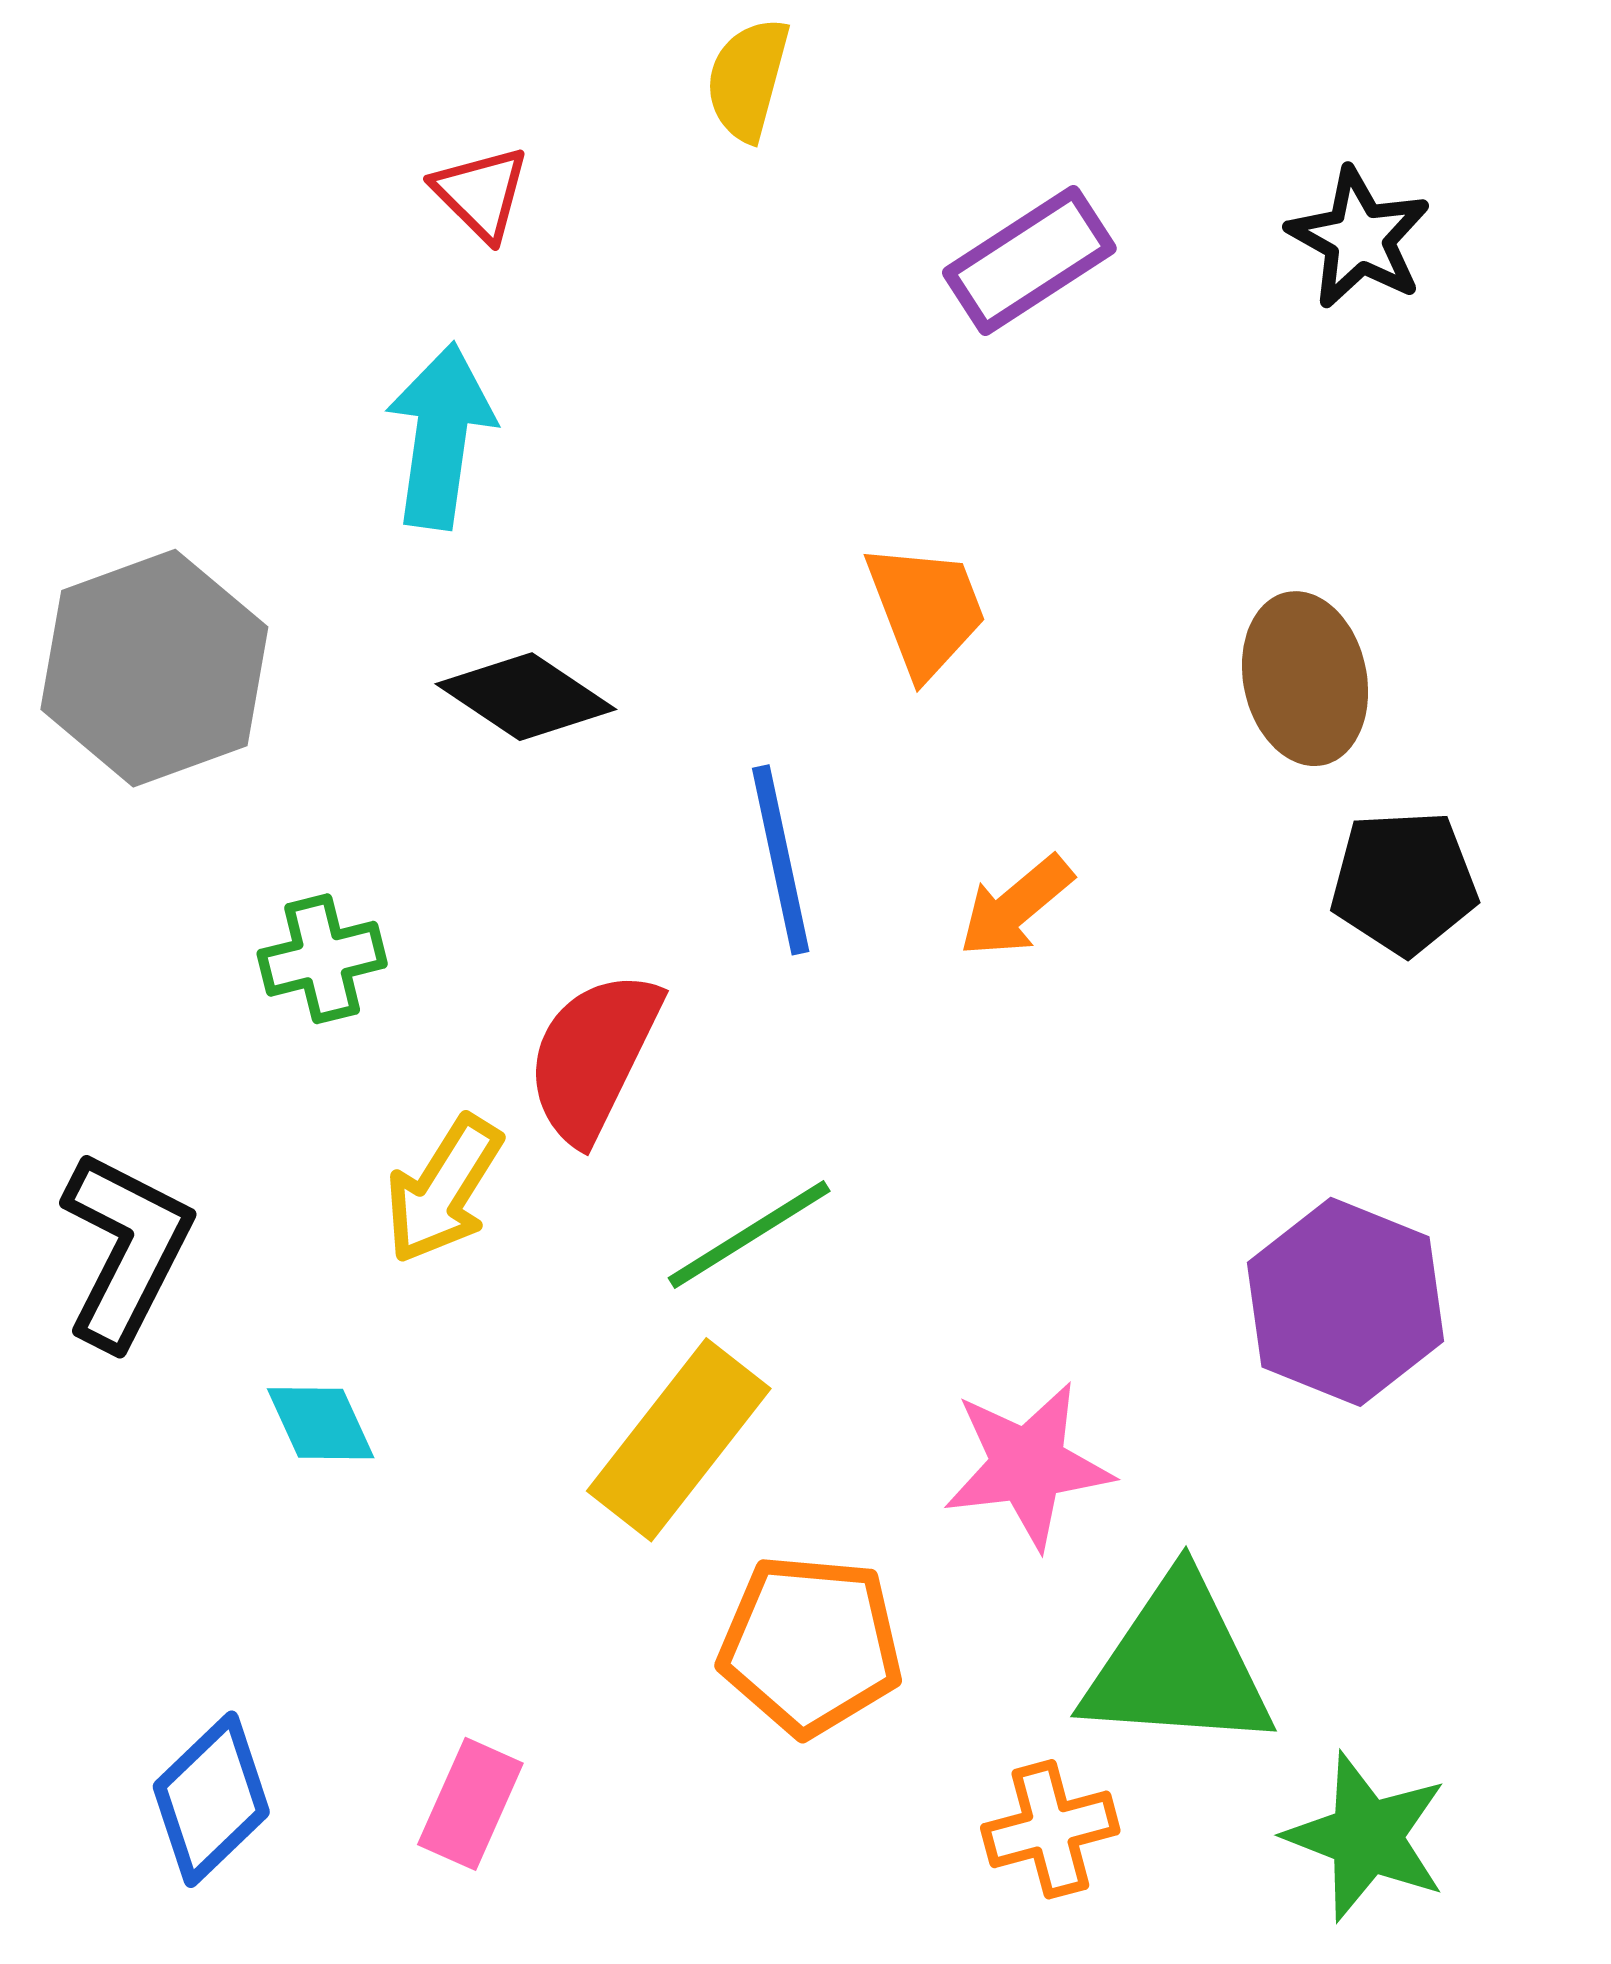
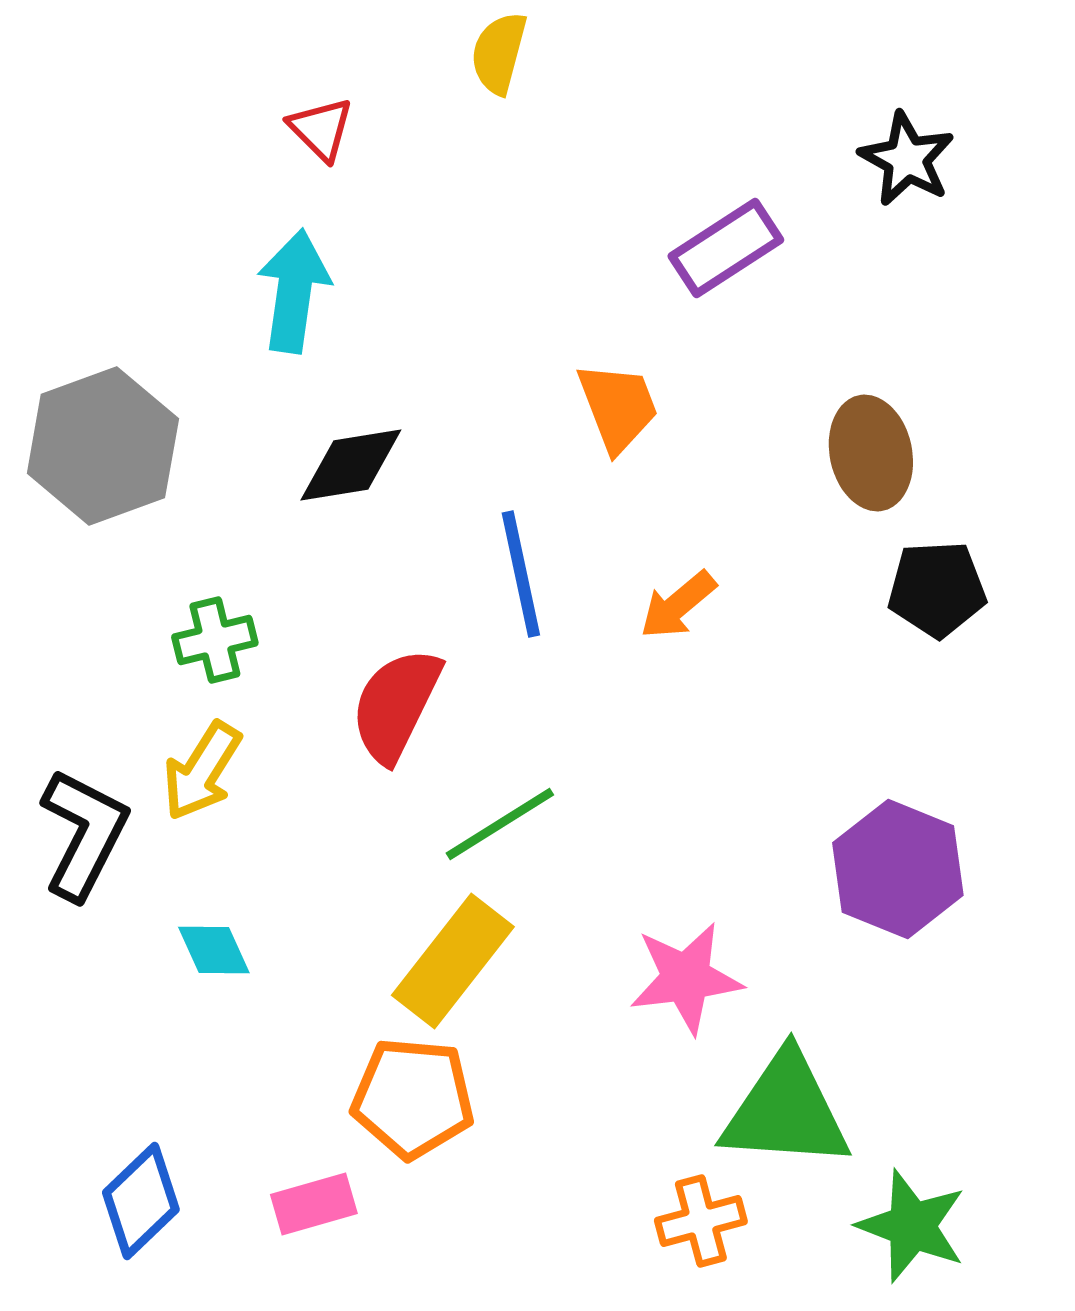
purple rectangle: (1029, 261) -> (726, 248), moved
black diamond: (526, 697) -> (351, 465), turned -43
yellow arrow: (443, 1190) -> (202, 771), moved
orange pentagon: (811, 1645) -> (413, 1098), moved
pink rectangle: (470, 1804) -> (314, 1204), turned 50

